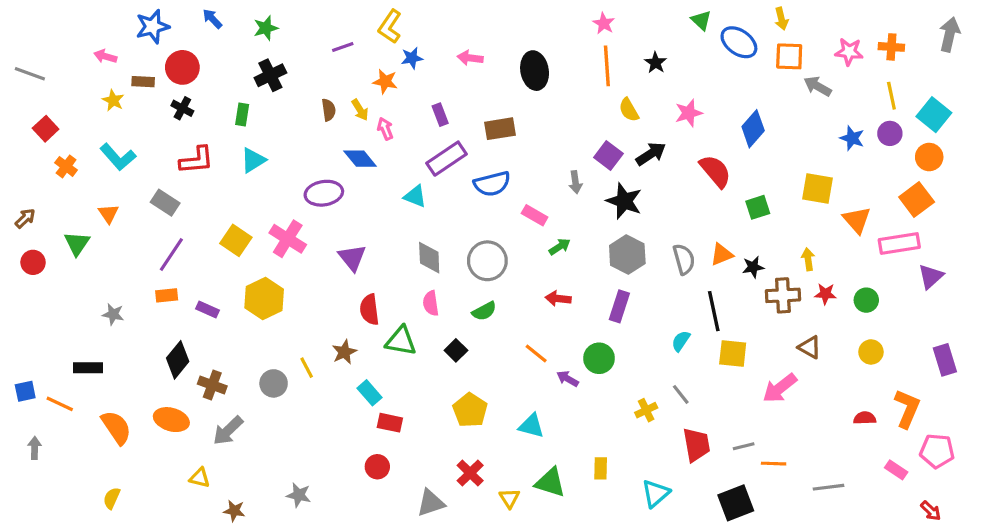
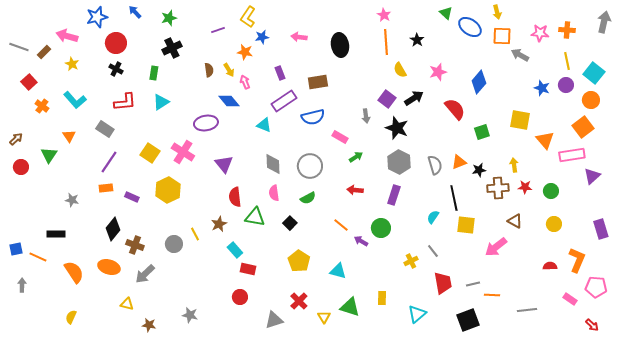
pink arrow: (105, 56) -> (67, 36), size x1.5
brown rectangle: (143, 82) -> (44, 52), moved, turned -48

